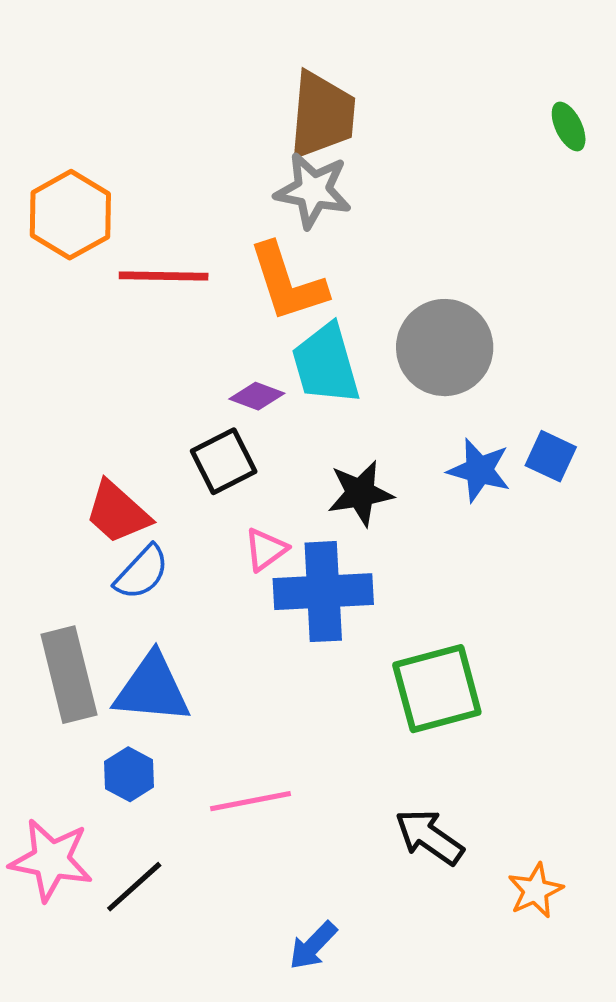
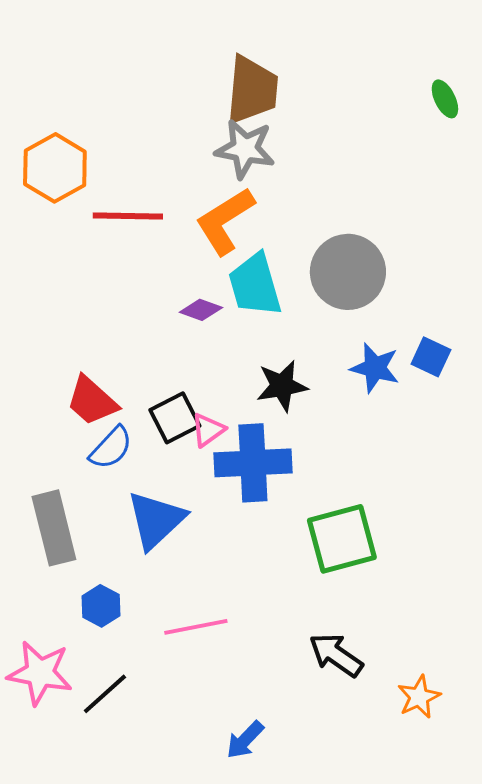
orange L-shape: (287, 282) -> (225, 221), turned 76
black square: (224, 461) -> (175, 418), moved
blue triangle: (152, 689) -> (156, 520), moved, turned -48

